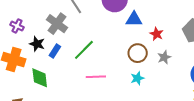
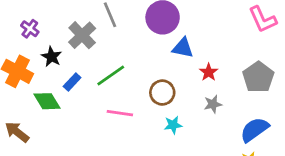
blue rectangle: (55, 51) -> (72, 82), moved
brown circle: (138, 53) -> (162, 93), moved
green diamond: (40, 78) -> (47, 101), turned -35

